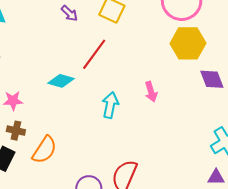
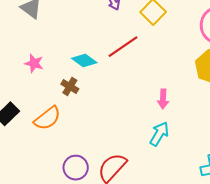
cyan arrow: (110, 105) -> (159, 134), moved
brown cross: (16, 131) -> (70, 87), moved

